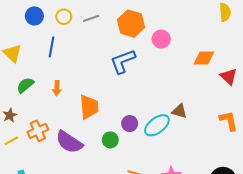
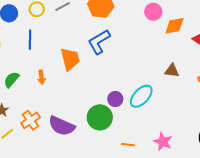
pink circle: (161, 39) -> (153, 12), moved
orange trapezoid: (89, 107) -> (70, 59), moved
brown triangle: (179, 111) -> (172, 71), moved
green circle: (110, 140) -> (100, 117), size x1.6

